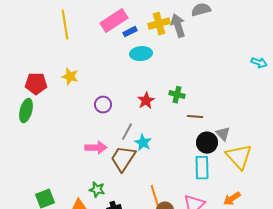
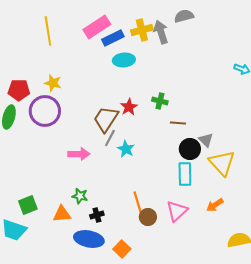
blue rectangle: (130, 32) -> (113, 38), size x1.5
purple circle: (103, 105) -> (45, 111), moved, size x1.8
brown trapezoid: (123, 159) -> (106, 119), moved

